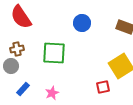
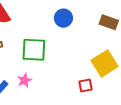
pink star: (52, 93) -> (24, 80), moved

